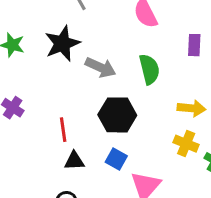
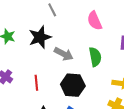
red line: (63, 130) -> (36, 83), moved

